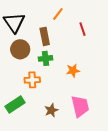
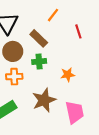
brown rectangle: (45, 36) -> (39, 38), turned -36
orange cross: (32, 80) -> (14, 77), moved
brown star: (51, 110) -> (44, 100), moved, size x1.6

